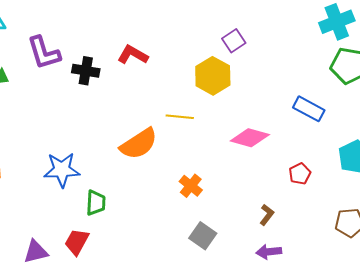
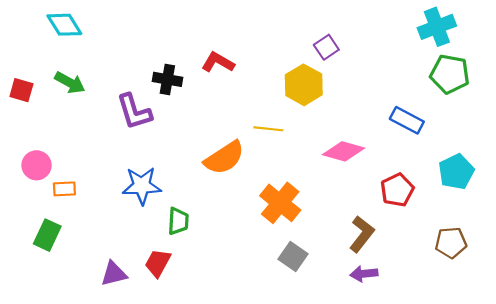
purple L-shape: (44, 53) -> (134, 112), moved
red pentagon: (300, 174) -> (397, 190), size x1.4
orange cross: (191, 186) -> (280, 203), size x1.6
brown L-shape: (267, 215) -> (362, 234), size x1.6

